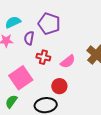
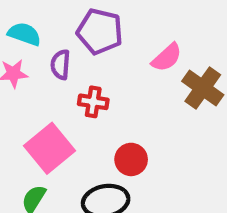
cyan semicircle: (13, 22) -> (24, 34), turned 49
pink semicircle: (68, 62) -> (167, 57), moved

